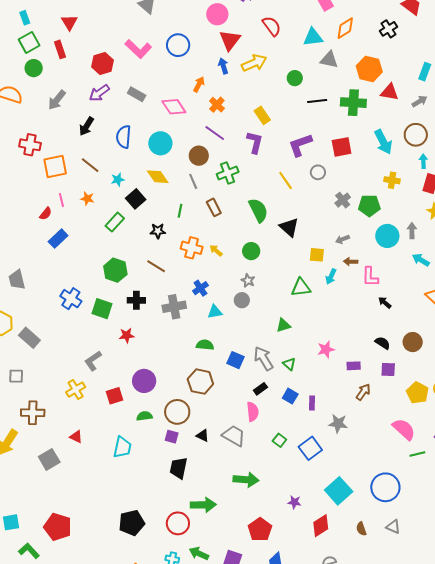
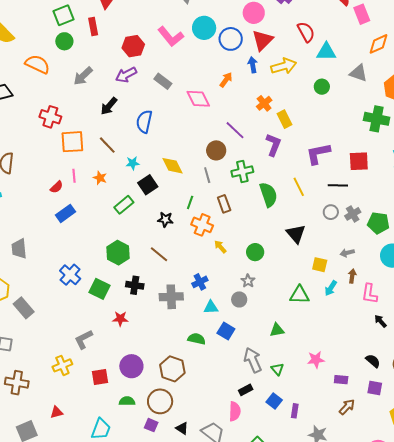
cyan triangle: (313, 37) -> (326, 52), moved
blue circle: (178, 45) -> (231, 39), moved
black line: (317, 101) -> (338, 185), moved
orange cross: (217, 105) -> (264, 103), moved
cyan circle: (160, 143) -> (204, 28), moved
gray circle: (318, 172) -> (331, 212), moved
green semicircle: (258, 210) -> (268, 195), moved
orange cross: (192, 248) -> (202, 225), moved
brown arrow: (351, 262) -> (352, 276), turned 88
blue square: (236, 360) -> (226, 331), moved
brown hexagon: (200, 382) -> (172, 369), moved
red triangle: (76, 437) -> (57, 412), turned -48

